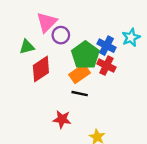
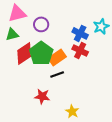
pink triangle: (47, 22) -> (17, 13), moved, turned 30
green pentagon: (85, 55) -> (41, 53), moved
black line: (80, 94) -> (57, 74), turned -32

